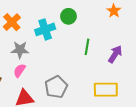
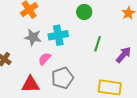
cyan cross: (45, 29) -> (58, 35), moved
pink semicircle: (19, 70) -> (45, 59), moved

